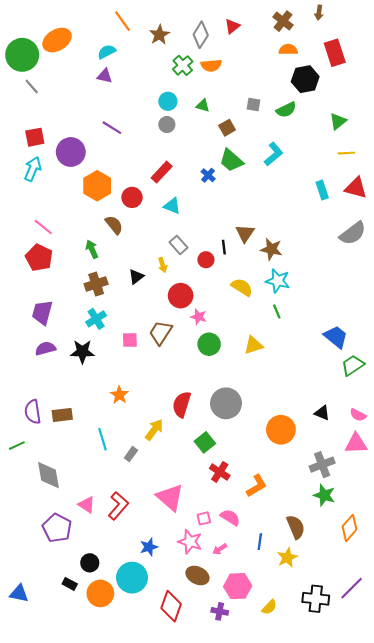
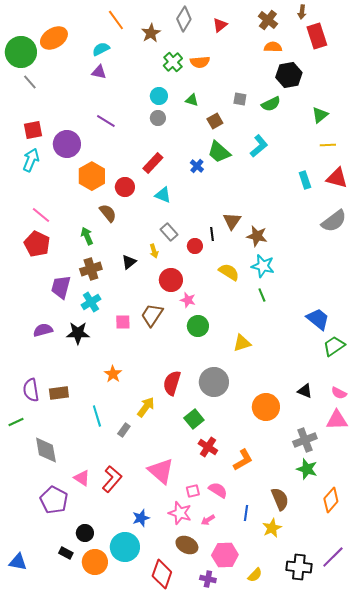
gray diamond: (201, 35) -> (184, 19), moved
red rectangle: (335, 53) -> (317, 36), moved
purple trapezoid: (42, 313) -> (61, 287), moved
yellow triangle: (253, 345) -> (242, 343), moved

